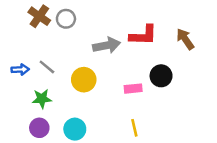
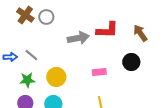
black circle: (161, 76) -> (131, 62), moved
yellow circle: (84, 80) -> (56, 77), moved

